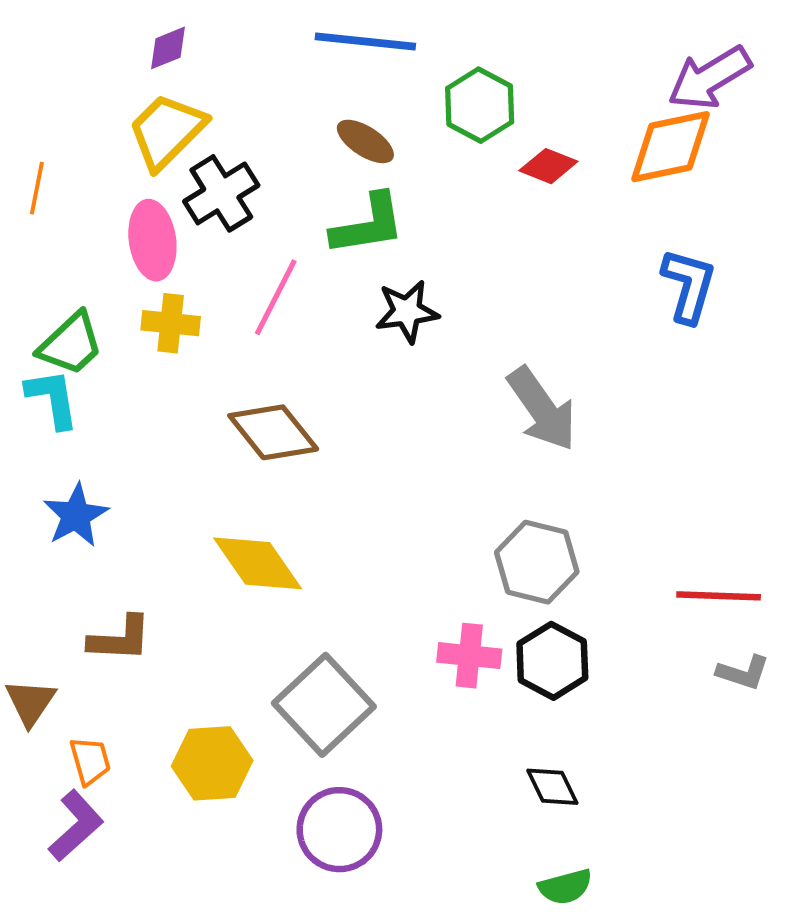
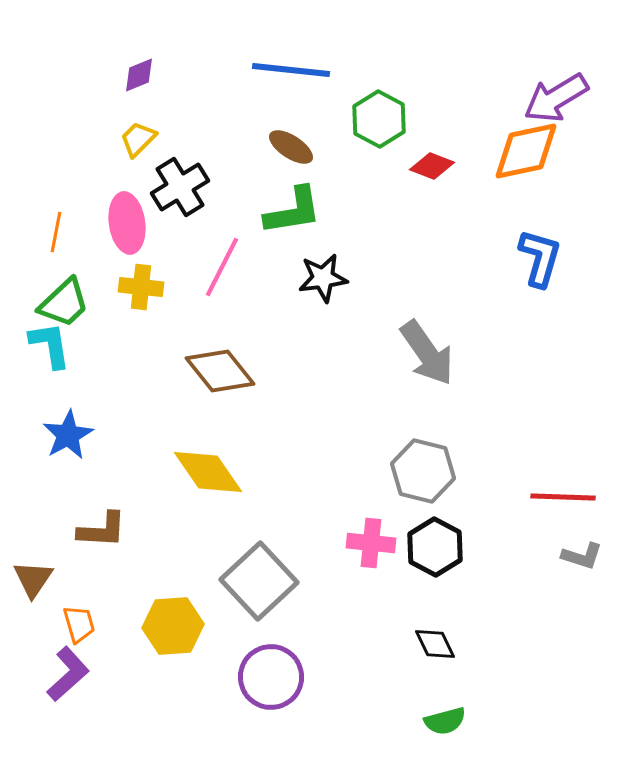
yellow trapezoid: (167, 131) -> (138, 139), size x0.6
orange line: (37, 188) -> (56, 232), moved

